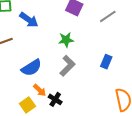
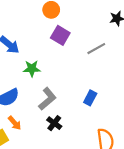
green star: (66, 40) -> (32, 69), moved
black cross: (55, 99) -> (54, 123), moved

